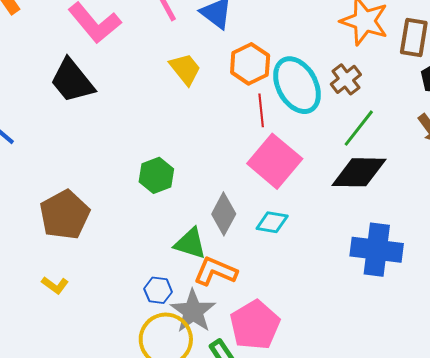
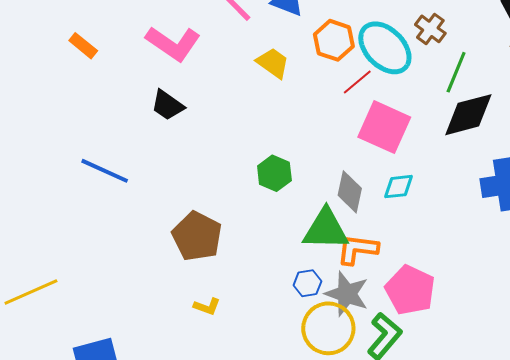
black trapezoid: (72, 81) -> (167, 105), size x0.7
red line: (261, 110) -> (357, 82), turned 72
green triangle: (190, 244) -> (326, 229), size x1.4

